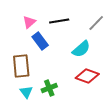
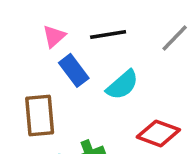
cyan semicircle: (81, 49) -> (122, 85), moved

